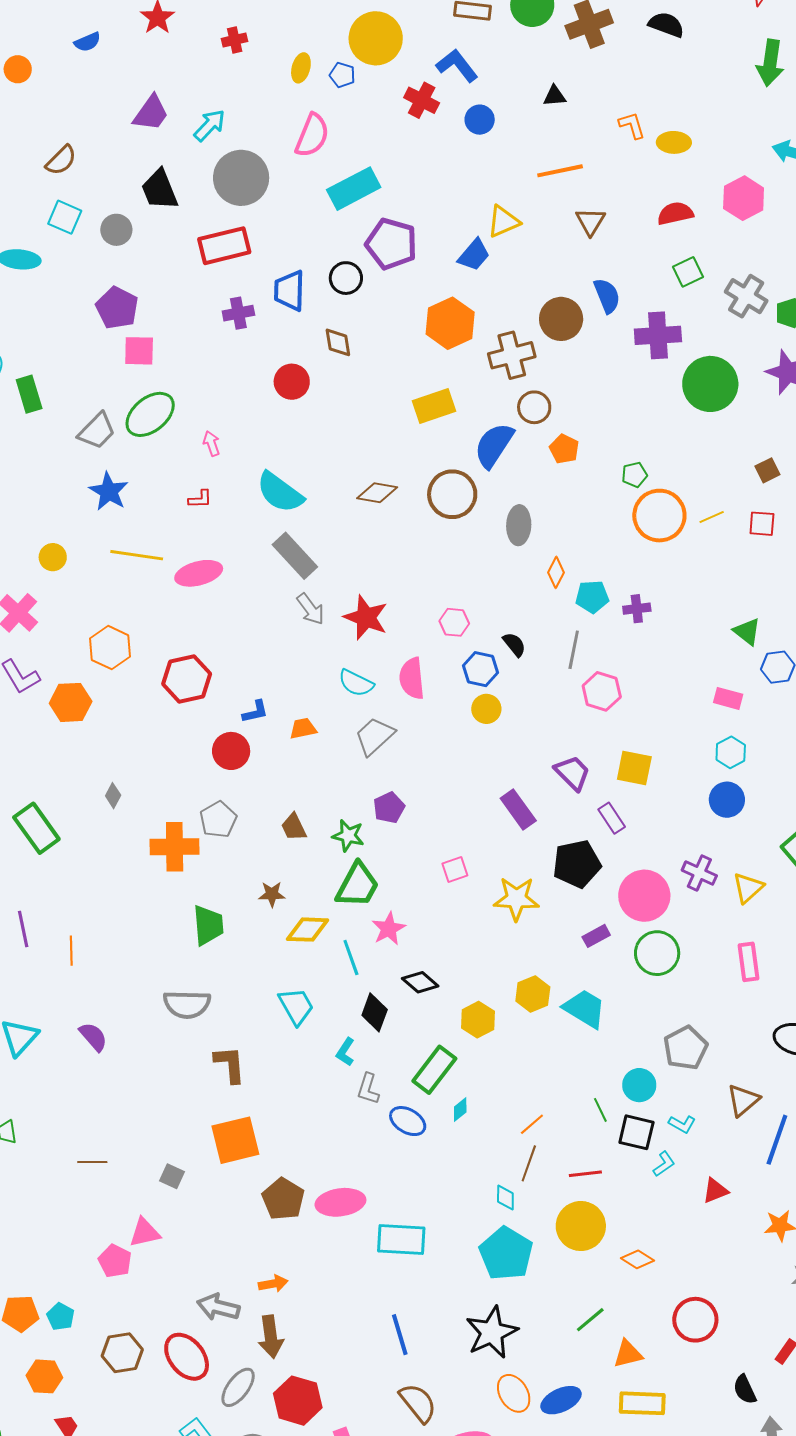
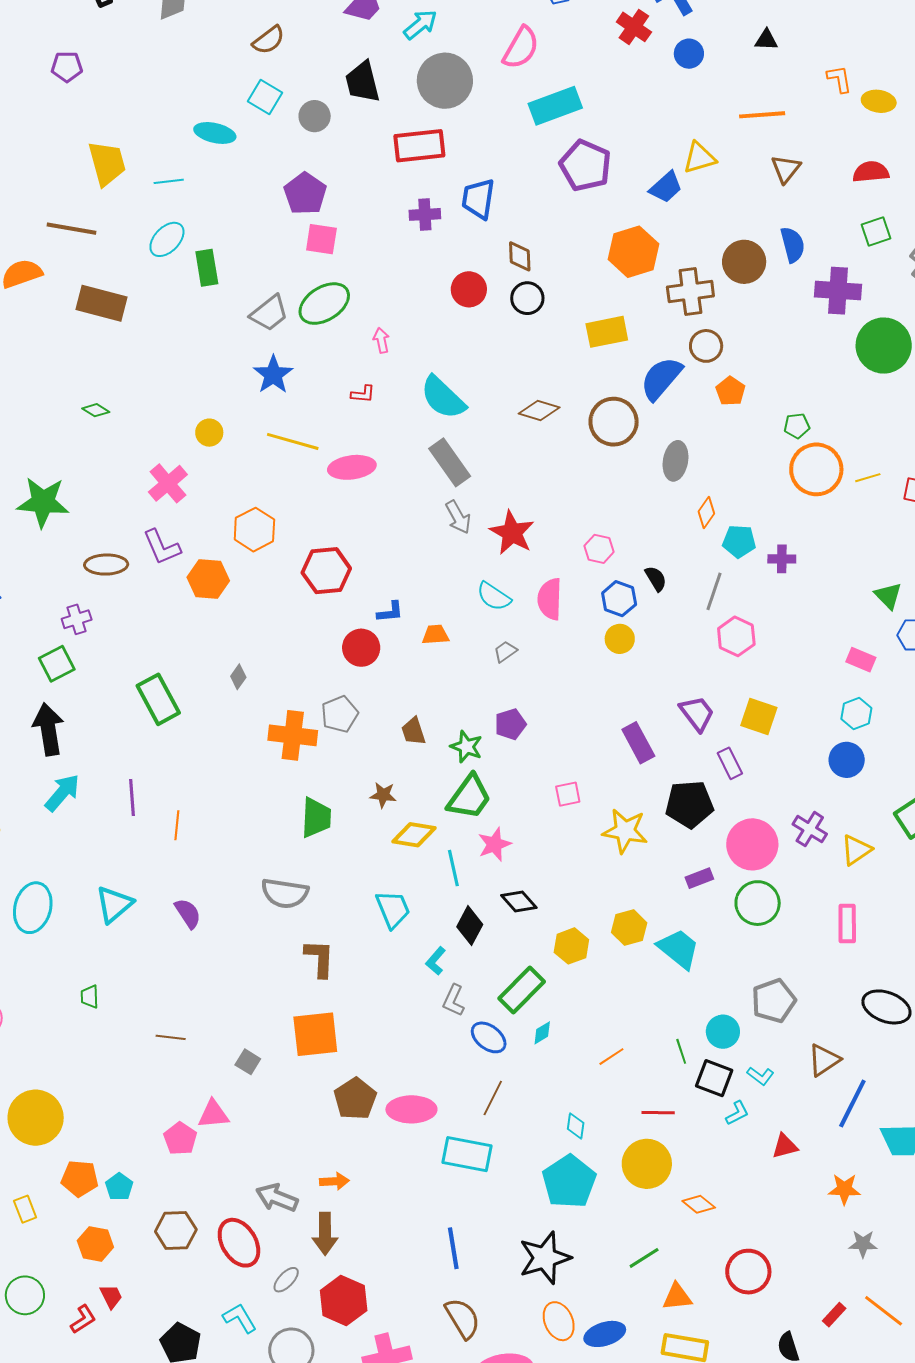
black circle: (346, 278) -> (527, 298), moved
gray trapezoid: (375, 736) -> (505, 652), size x0.6
brown line: (529, 1163) -> (493, 1098), moved
gray ellipse: (238, 1387) -> (286, 1280), size x0.7

